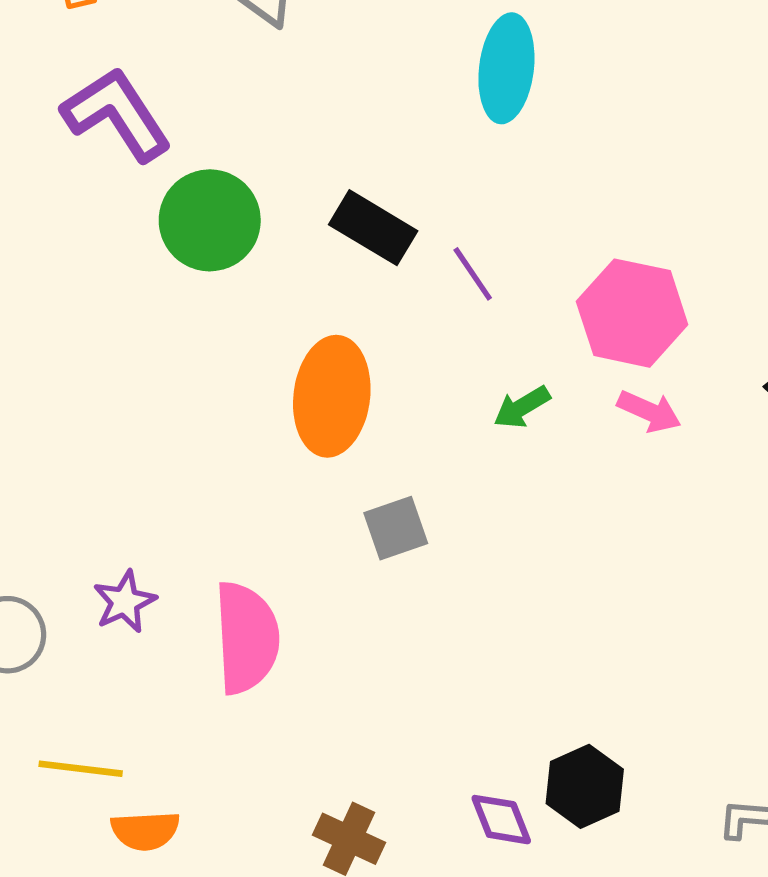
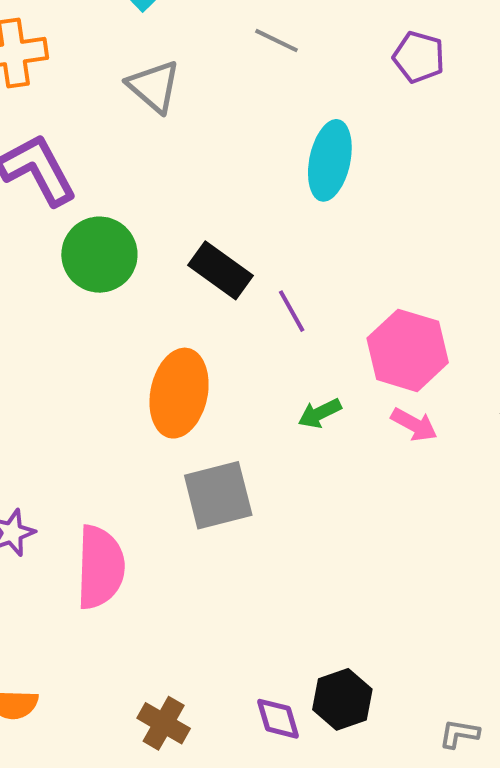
gray square: (396, 528) -> (218, 495), size x1.5

